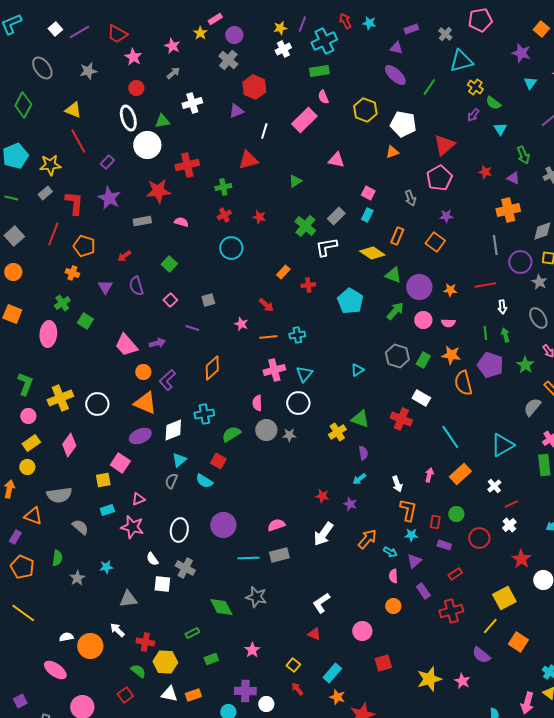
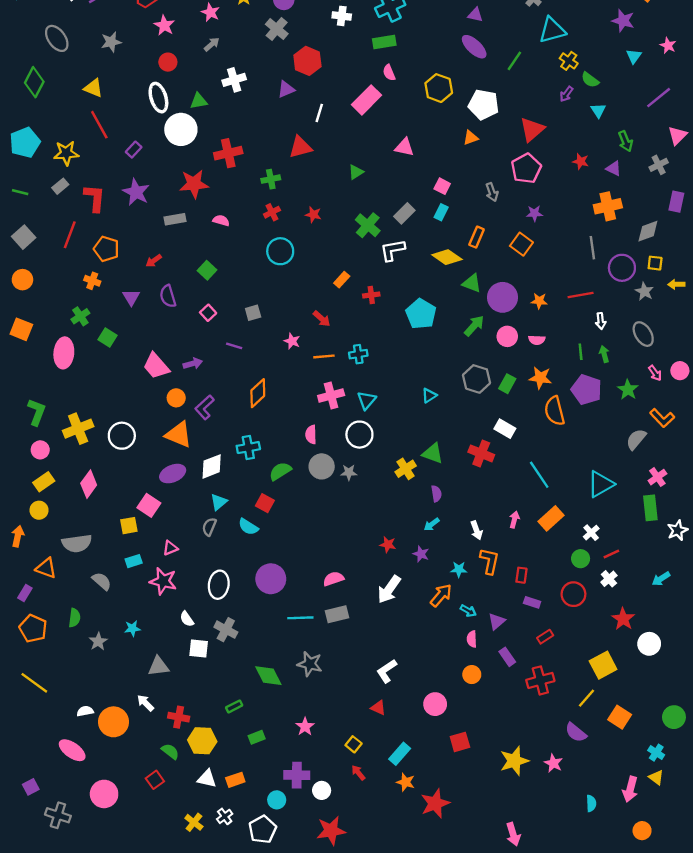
white cross: (283, 49) -> (342, 16), turned 35
green circle: (456, 514) -> (581, 559), moved
cyan star: (411, 535) -> (459, 569), moved

